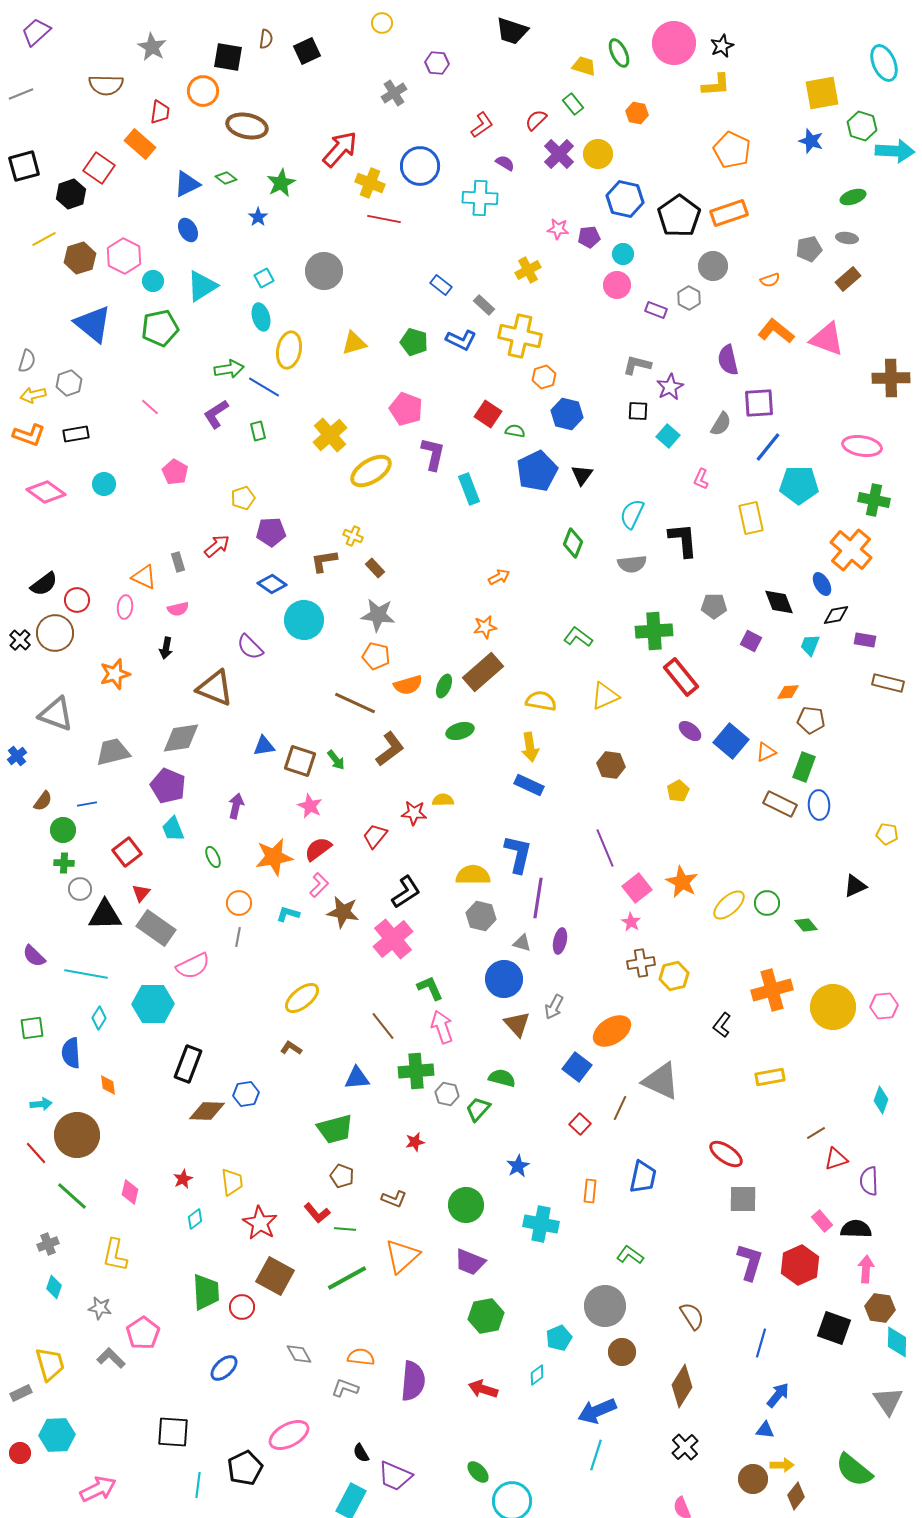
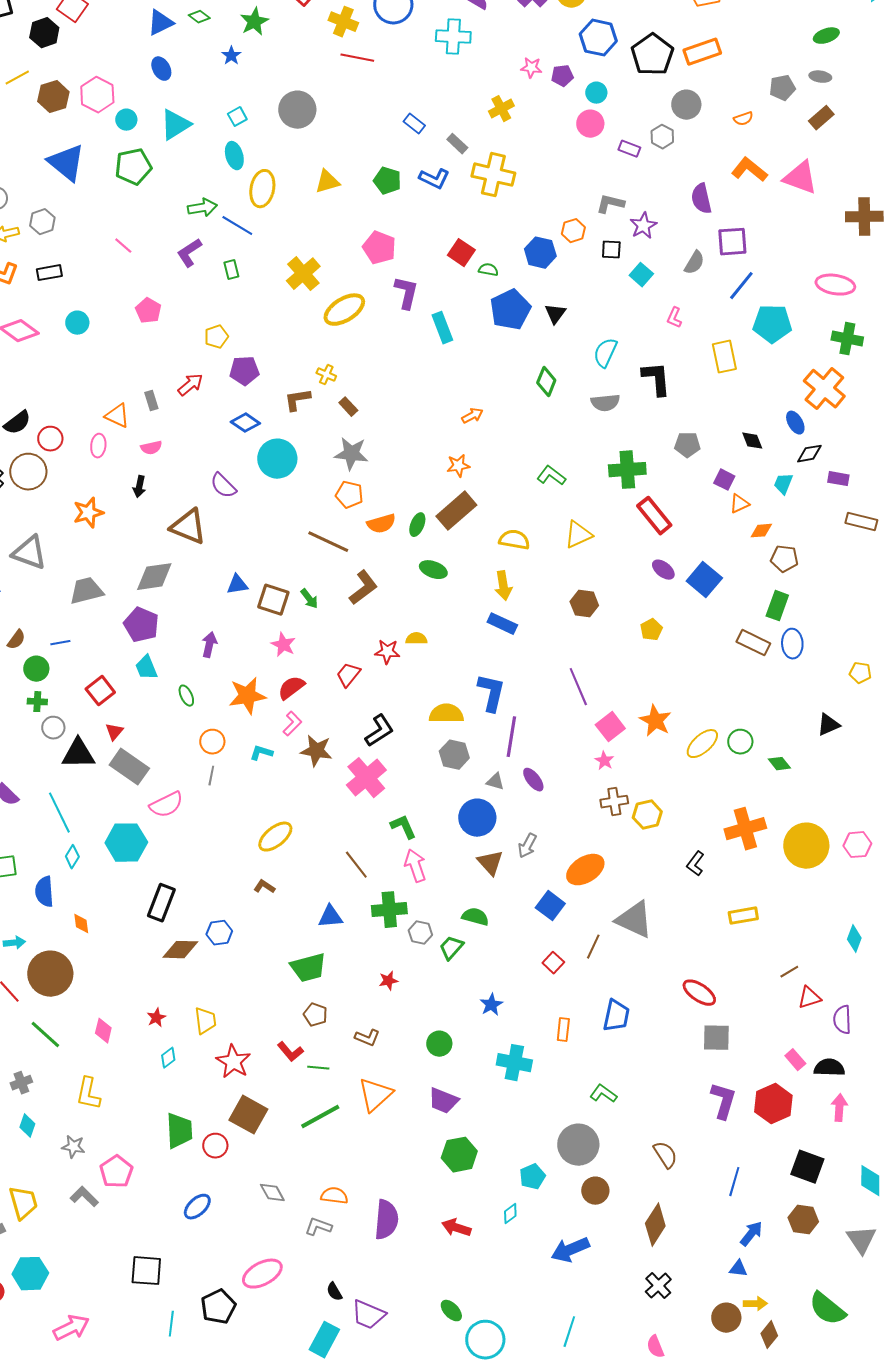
orange hexagon: (544, 377) -> (573, 231), moved
black diamond: (779, 602) -> (752, 441), size x0.7
green ellipse: (460, 731) -> (433, 570), turned 36
orange triangle: (766, 752) -> (739, 504), moved
purple ellipse: (560, 941) -> (533, 780), turned -50
cyan line: (86, 974) -> (59, 813), turned 54
green circle: (466, 1205) -> (439, 1044), size x0.7
brown hexagon: (880, 1308) -> (803, 1220), moved
cyan line: (596, 1455) -> (569, 1332), moved

